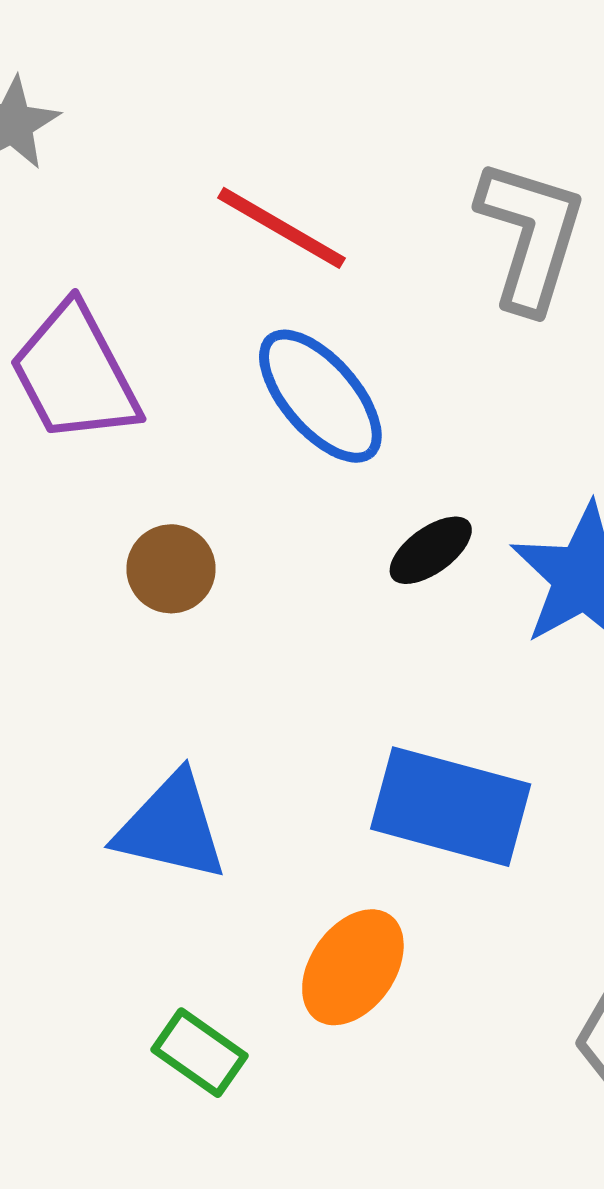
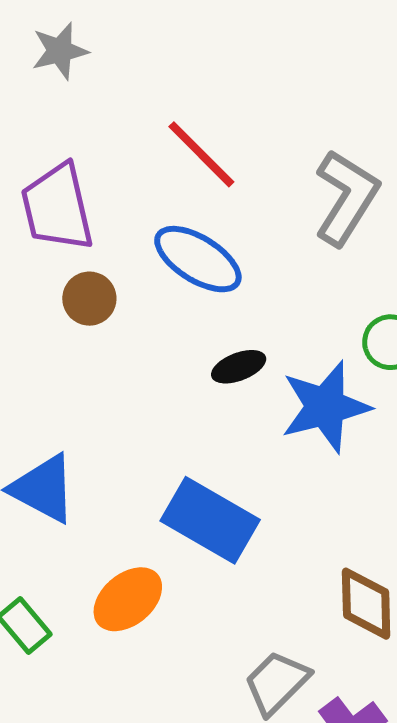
blue ellipse: (320, 396) -> (198, 259), turned -32
brown circle: (171, 569) -> (89, 299), moved

